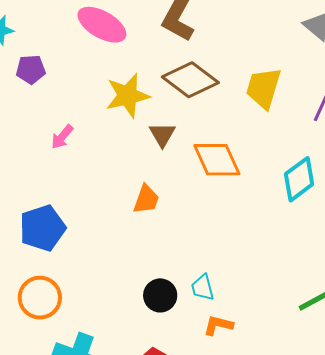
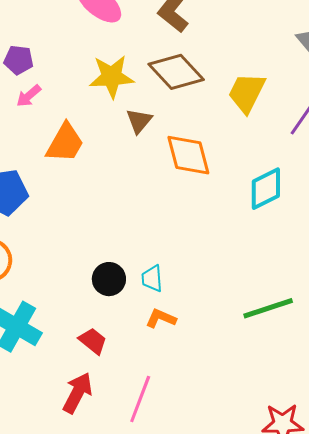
purple pentagon: (31, 69) -> (19, 60), moved
pink arrow: (62, 137) -> (29, 96), moved
orange trapezoid: (146, 199) -> (65, 143), moved, size x1.4

